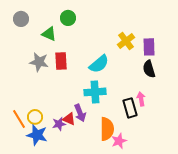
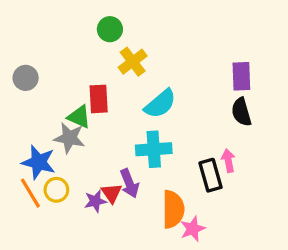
gray circle: (21, 19) -> (26, 78), moved
green triangle: (49, 34) -> (79, 117), moved
yellow cross: (126, 41) -> (133, 62), moved
gray star: (39, 62) -> (69, 138), moved
red triangle: (69, 119) -> (112, 193), turned 32
blue star: (37, 135) -> (39, 162), moved

